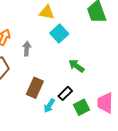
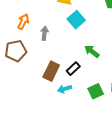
black rectangle: (65, 93) -> (73, 69), moved
cyan arrow: (49, 106) -> (65, 89), turned 40

